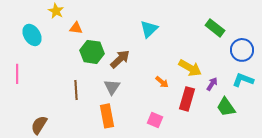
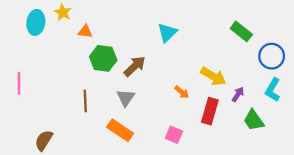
cyan ellipse: (32, 35) -> (36, 22), moved, turned 40
cyan L-shape: (243, 80) -> (273, 90), turned -80
orange rectangle: (107, 116) -> (120, 130), turned -45

